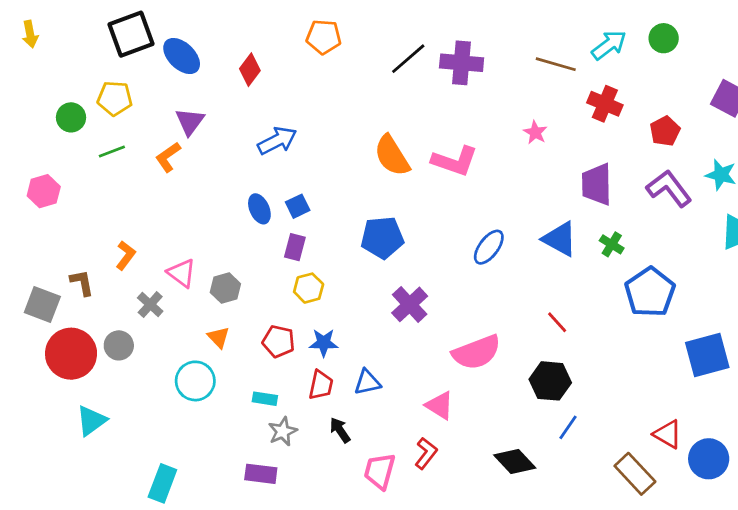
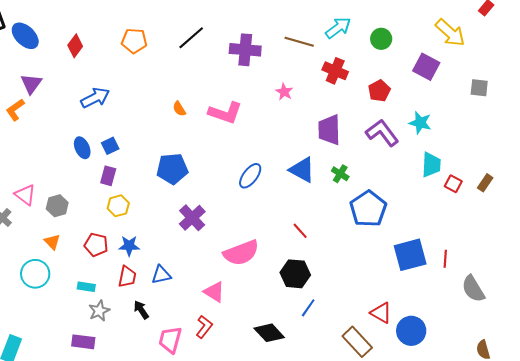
orange pentagon: (324, 37) -> (134, 41), moved
green circle: (664, 38) -> (381, 39), moved
purple cross: (462, 63) -> (245, 50), moved
orange semicircle: (392, 156) -> (179, 109), size x0.5

